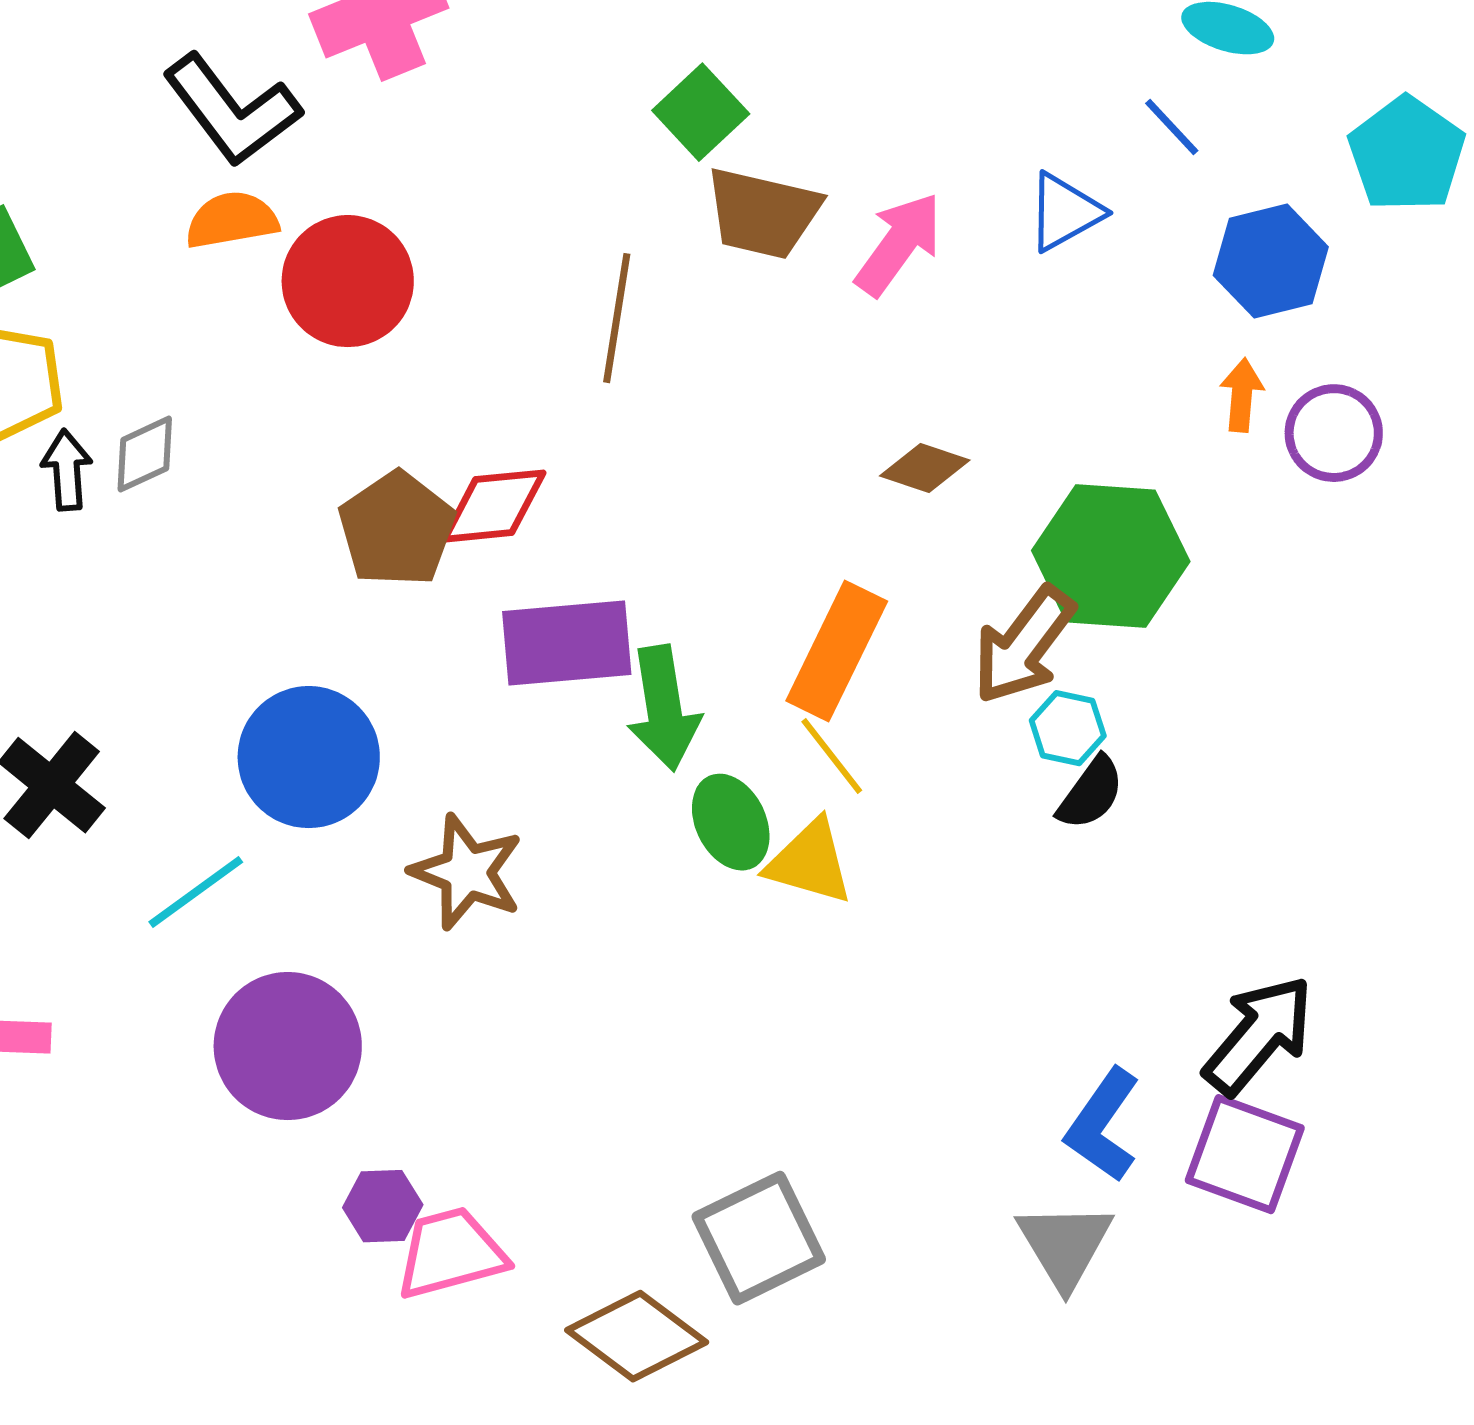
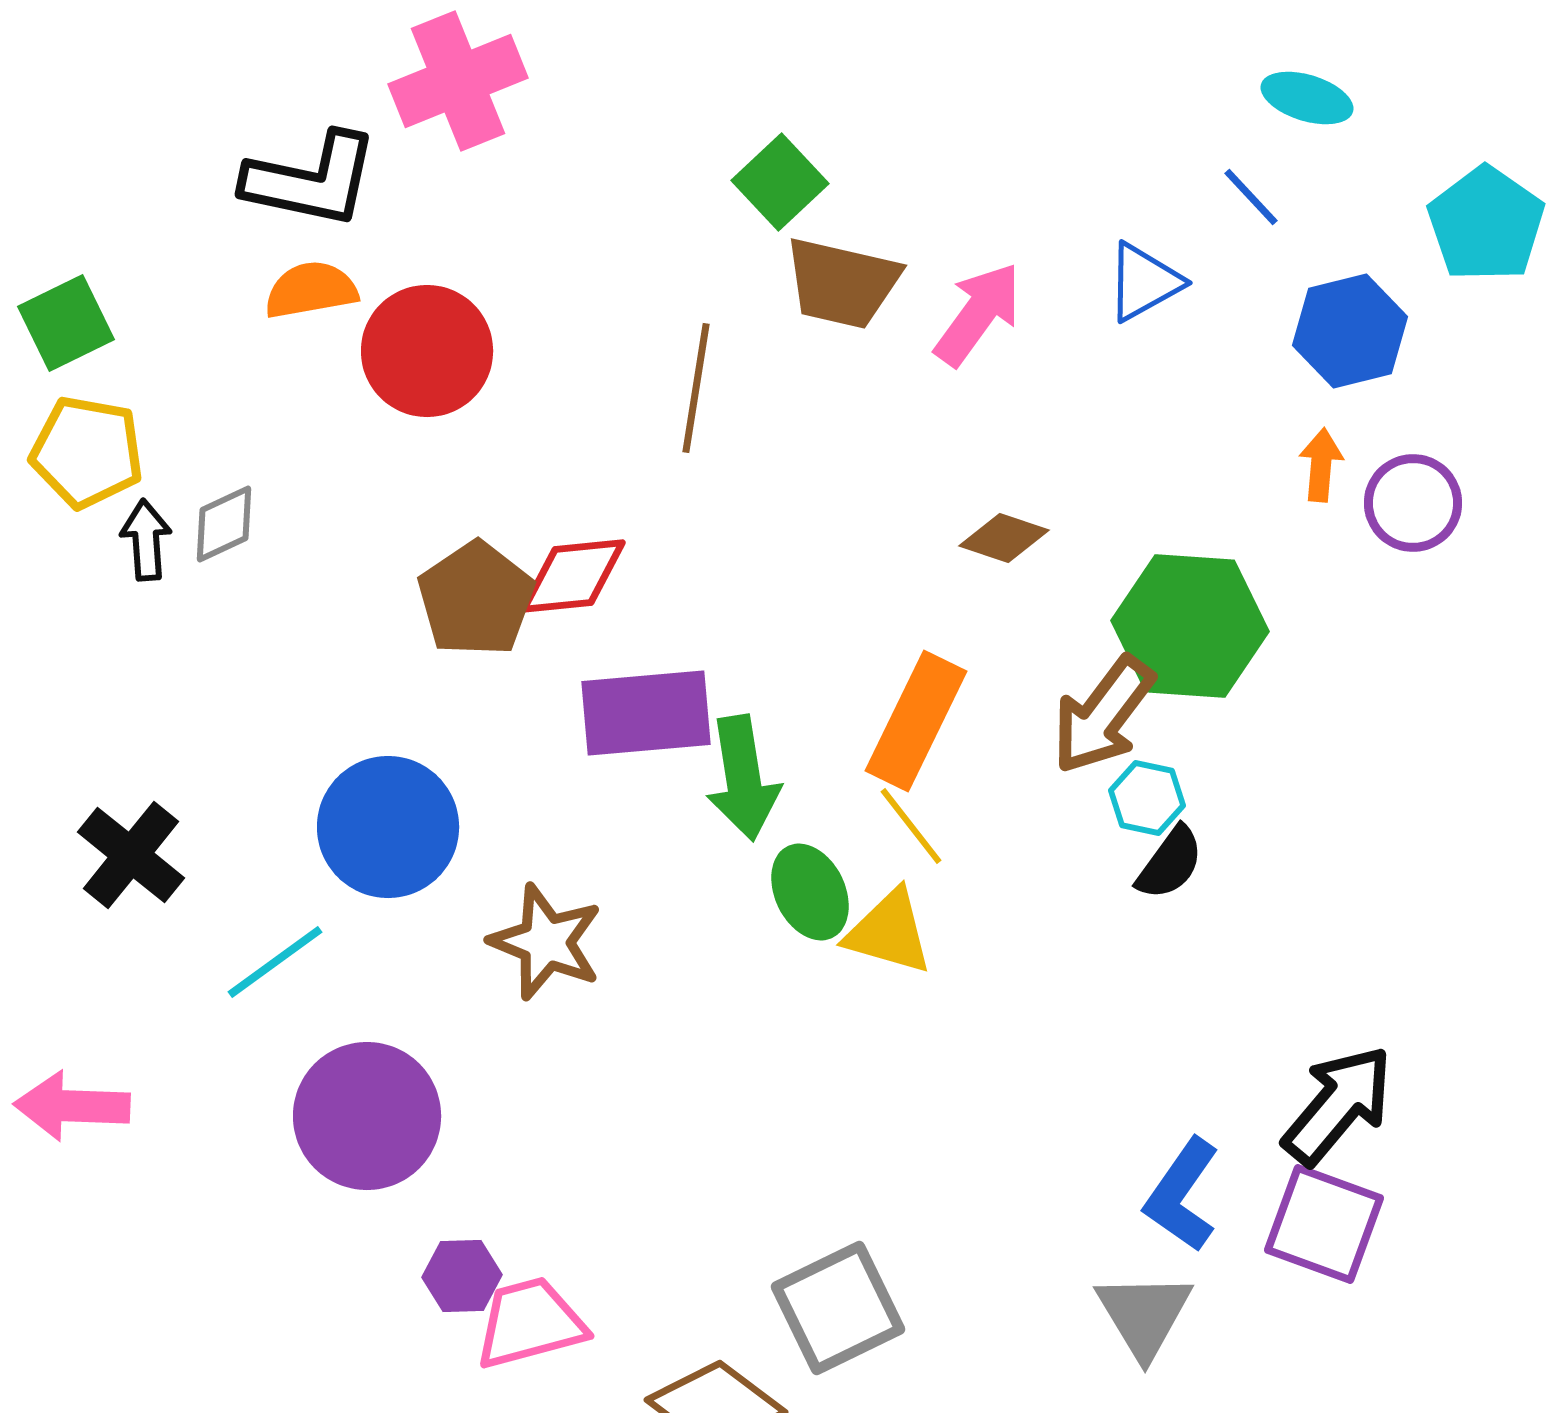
black L-shape: (232, 110) -> (311, 180), turned -41

